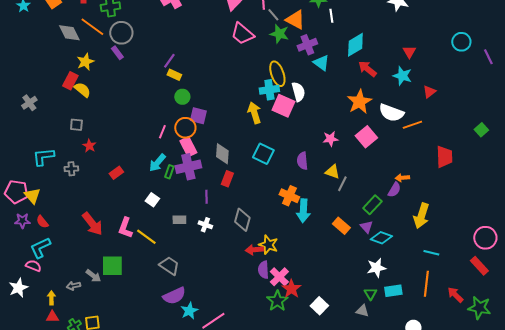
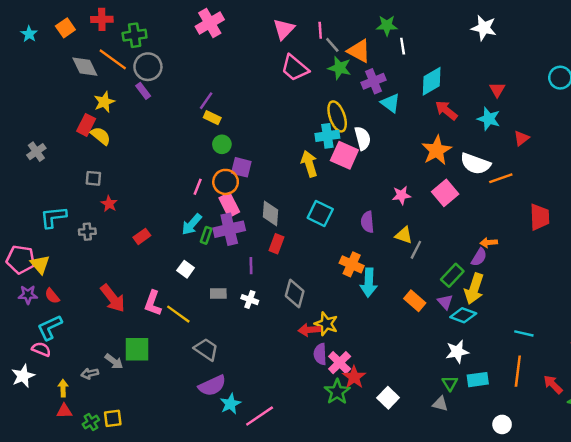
yellow arrow: (421, 216) -> (474, 289), moved

